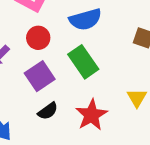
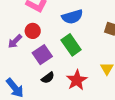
red circle: (38, 38) -> (33, 31), moved

